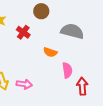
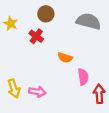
brown circle: (41, 11) -> (46, 14), moved
gray semicircle: (72, 31) -> (89, 21), moved

